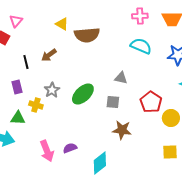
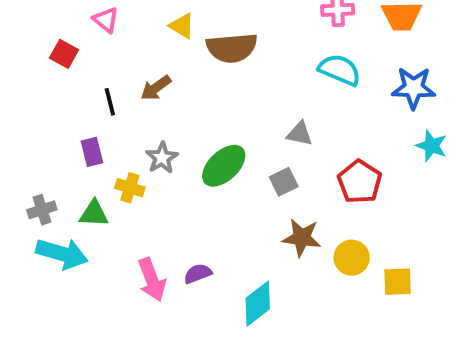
pink triangle: (16, 21) -> (106, 20), moved, turned -32
gray square: (113, 102) -> (284, 182), turned -32
yellow circle: (171, 118) -> (352, 258), moved

